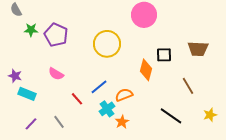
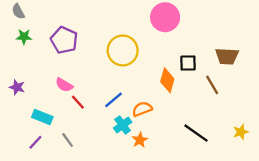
green star: (31, 30) -> (24, 37), moved
brown line: (188, 86) -> (212, 85), moved
cyan rectangle: (27, 94) -> (42, 117), moved
red line: (77, 99) -> (78, 102), moved

